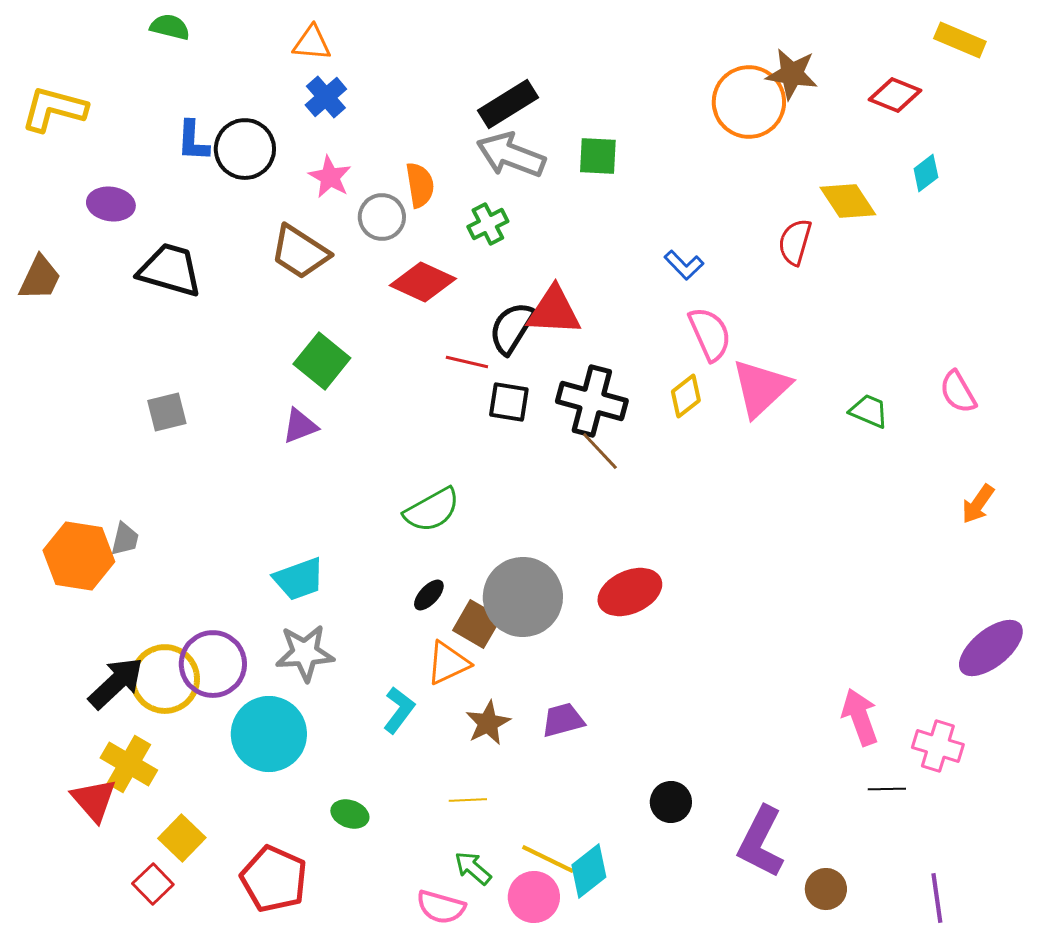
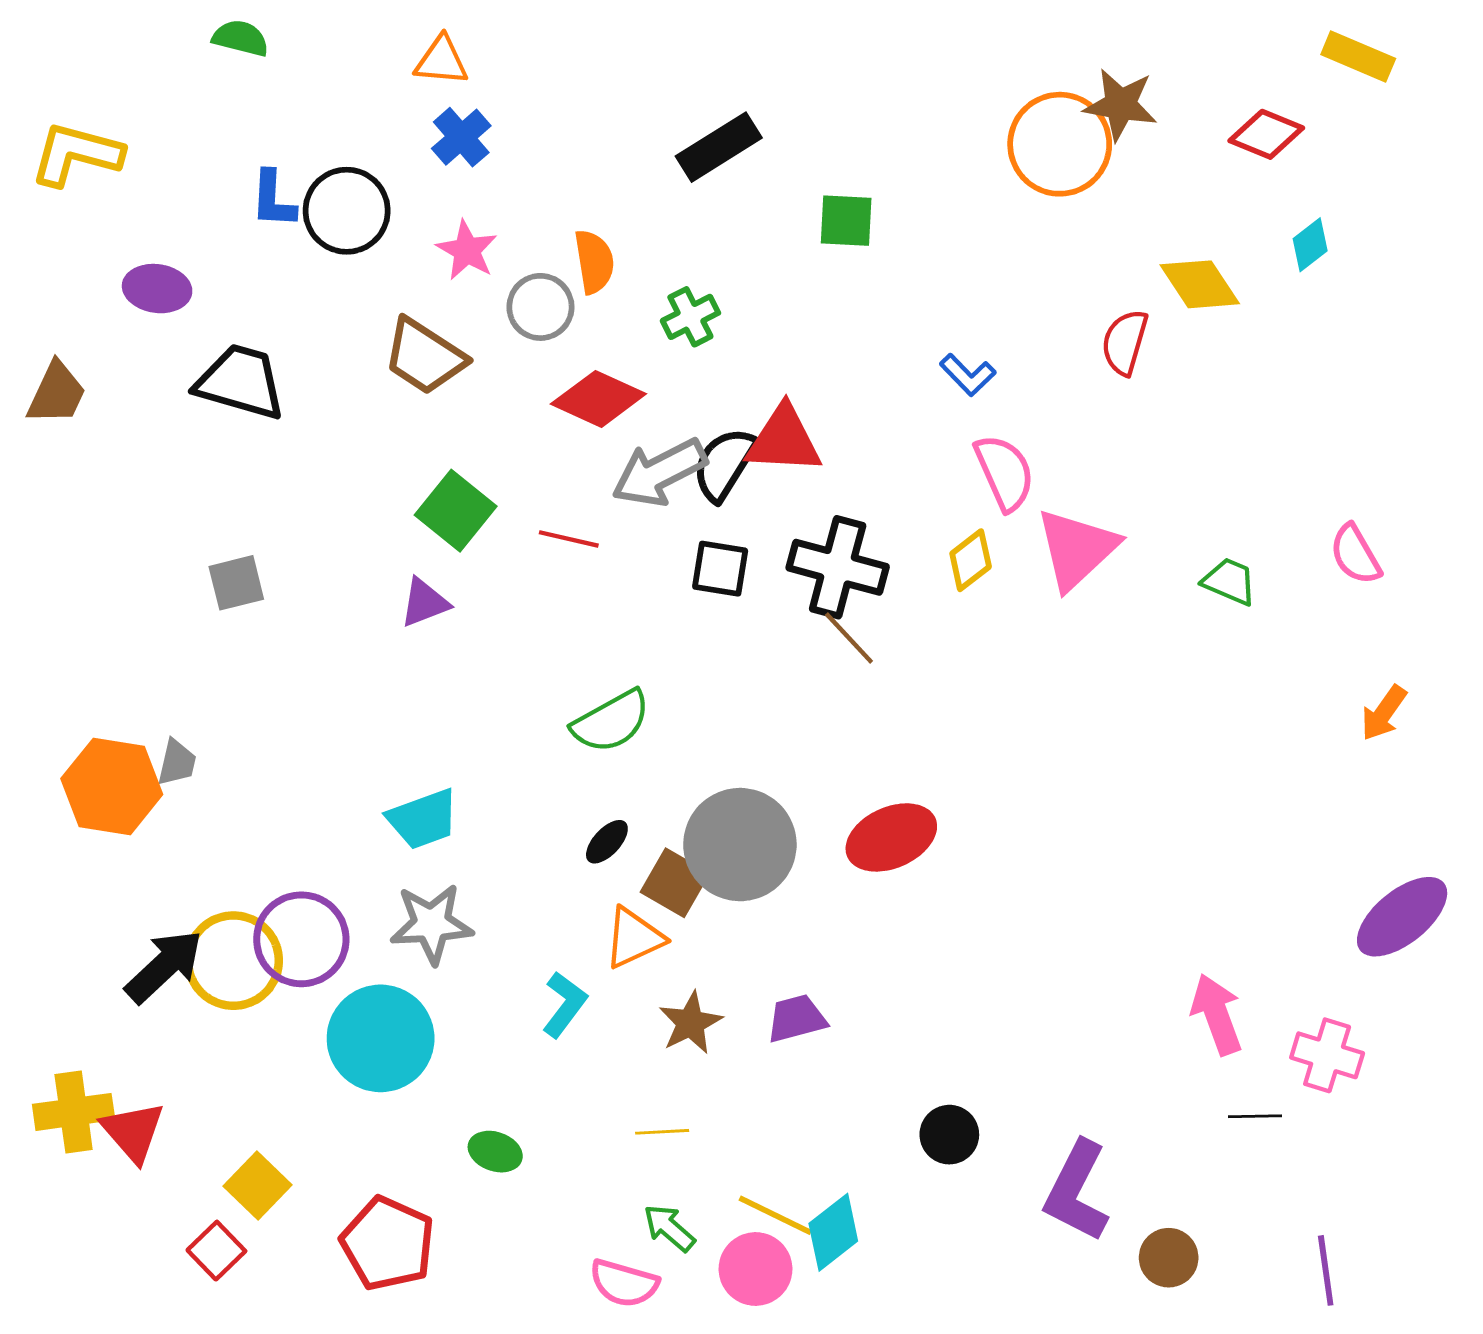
gray arrow: (511, 155) -> (659, 472), moved, turned -48
red line: (467, 362) -> (569, 539), moved
yellow cross: (129, 764) -> (74, 1112), moved, turned -38

